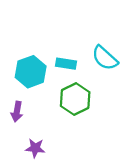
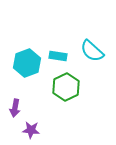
purple arrow: (17, 112) -> (15, 108), moved

